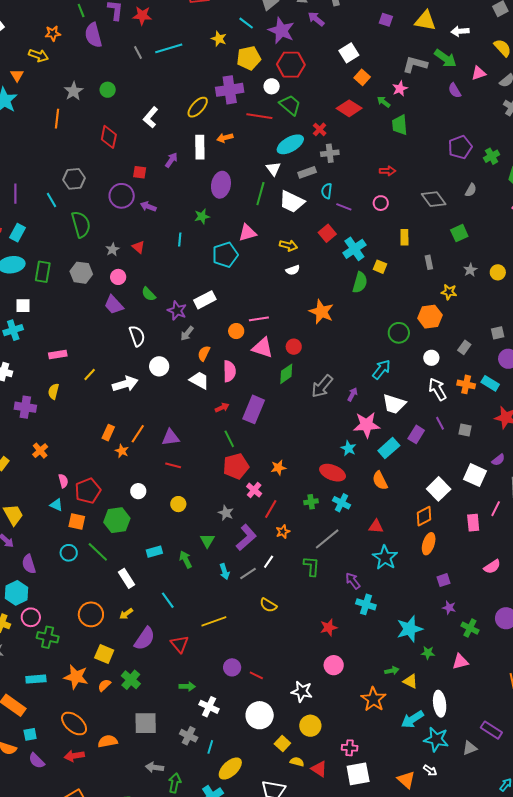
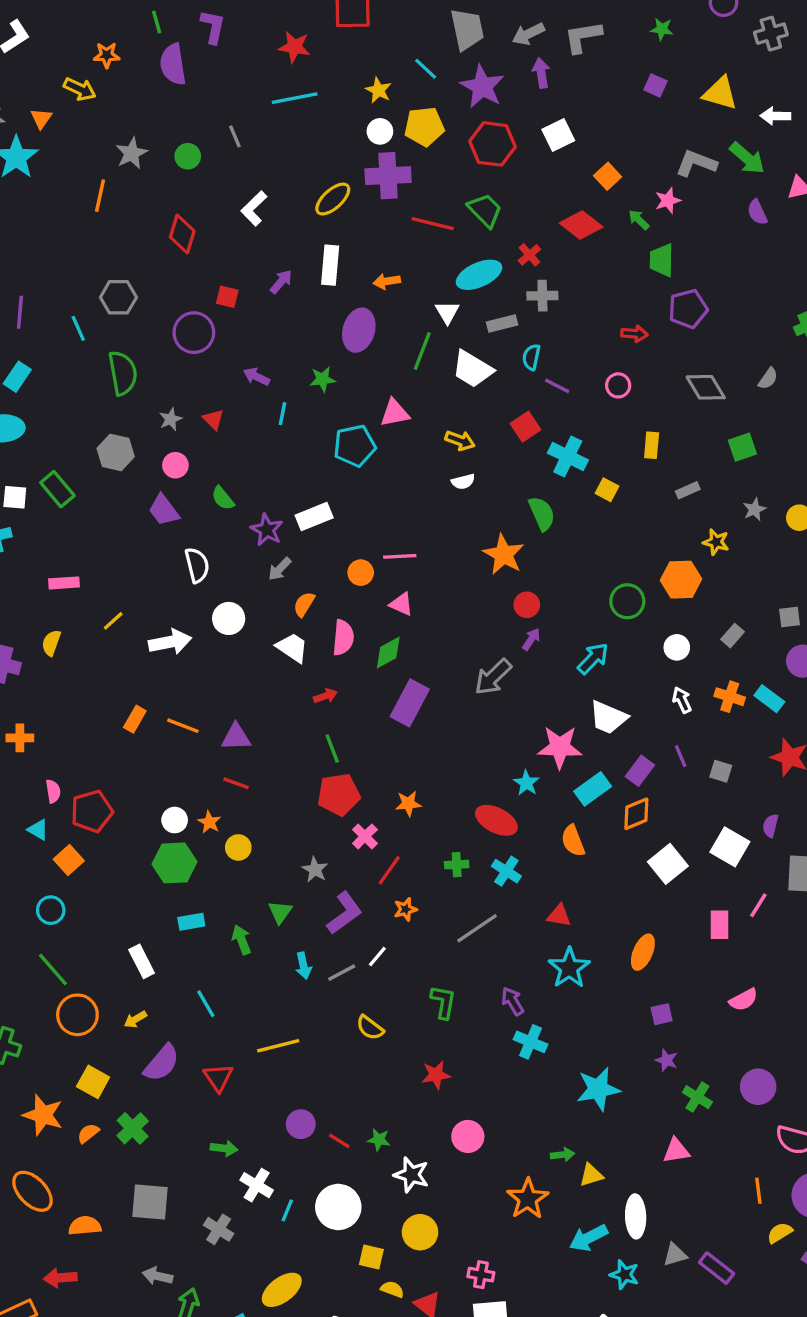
red star: (142, 16) -> (294, 47), moved
purple arrow: (316, 19) -> (541, 73), turned 36
gray line: (138, 52) -> (235, 136), moved
white square: (349, 53) -> (558, 135), moved
white circle: (272, 86) -> (380, 131), moved
orange arrow: (225, 138) -> (387, 281), moved
purple pentagon: (460, 147) -> (688, 309), moved
purple arrow: (148, 206) -> (256, 377), moved
cyan cross: (354, 249) -> (568, 456), turned -35
gray rectangle: (429, 262) -> (688, 490), turned 72
green rectangle: (43, 272) -> (57, 489), moved, turned -55
green semicircle: (360, 282) -> (542, 513), moved, turned -45
red circle: (294, 347) -> (527, 605), moved
pink triangle: (263, 348) -> (401, 604), size x0.7
green diamond: (286, 374) -> (388, 652), moved
white arrow: (438, 389) -> (682, 700), size x0.7
purple arrow: (352, 394) -> (531, 639), moved
purple rectangle: (254, 409) -> (410, 703), moved
orange line: (138, 434) -> (183, 726), turned 72
orange cross: (40, 451) -> (20, 738), turned 35
orange star: (122, 451) -> (209, 822), moved
purple semicircle: (498, 460) -> (770, 826), turned 136
orange diamond: (424, 516) -> (636, 814), moved
green hexagon: (117, 520) -> (174, 863), moved
orange square: (77, 521) -> (69, 860), turned 30
green line: (98, 552) -> (53, 969), moved
green L-shape: (312, 566) -> (443, 1002), moved
red star: (329, 627) -> (436, 1075), moved
green star: (428, 653) -> (379, 1140), moved
yellow triangle: (410, 681) -> (591, 1175), turned -49
cyan star: (436, 739) -> (624, 1275), size x0.7
yellow square: (282, 743) -> (371, 1257), turned -35
cyan line: (210, 747) -> (287, 1210), moved
gray triangle: (470, 748) -> (675, 1255), moved
red arrow: (74, 756) -> (60, 1278), moved

